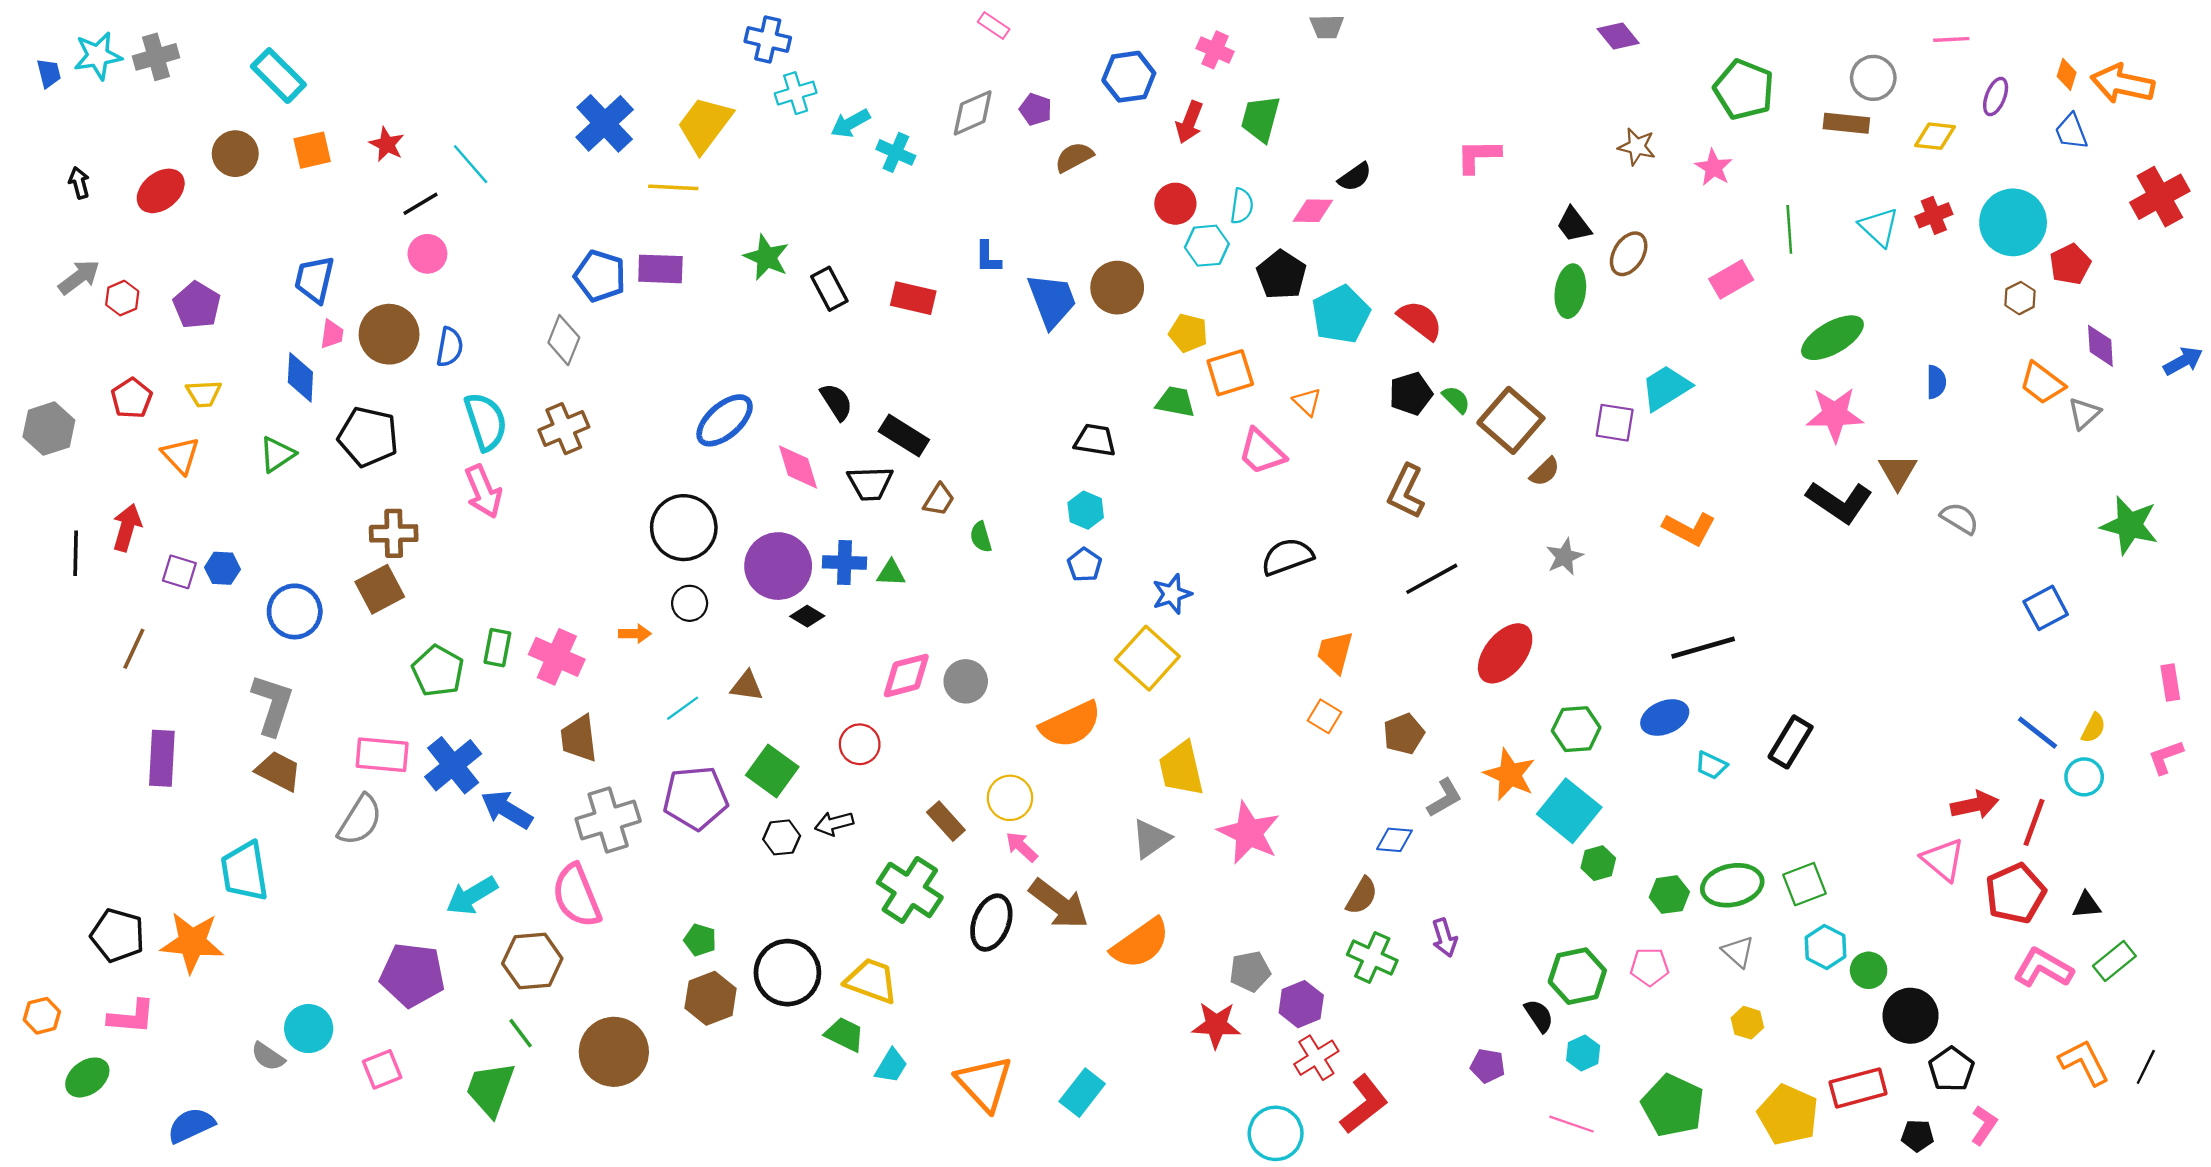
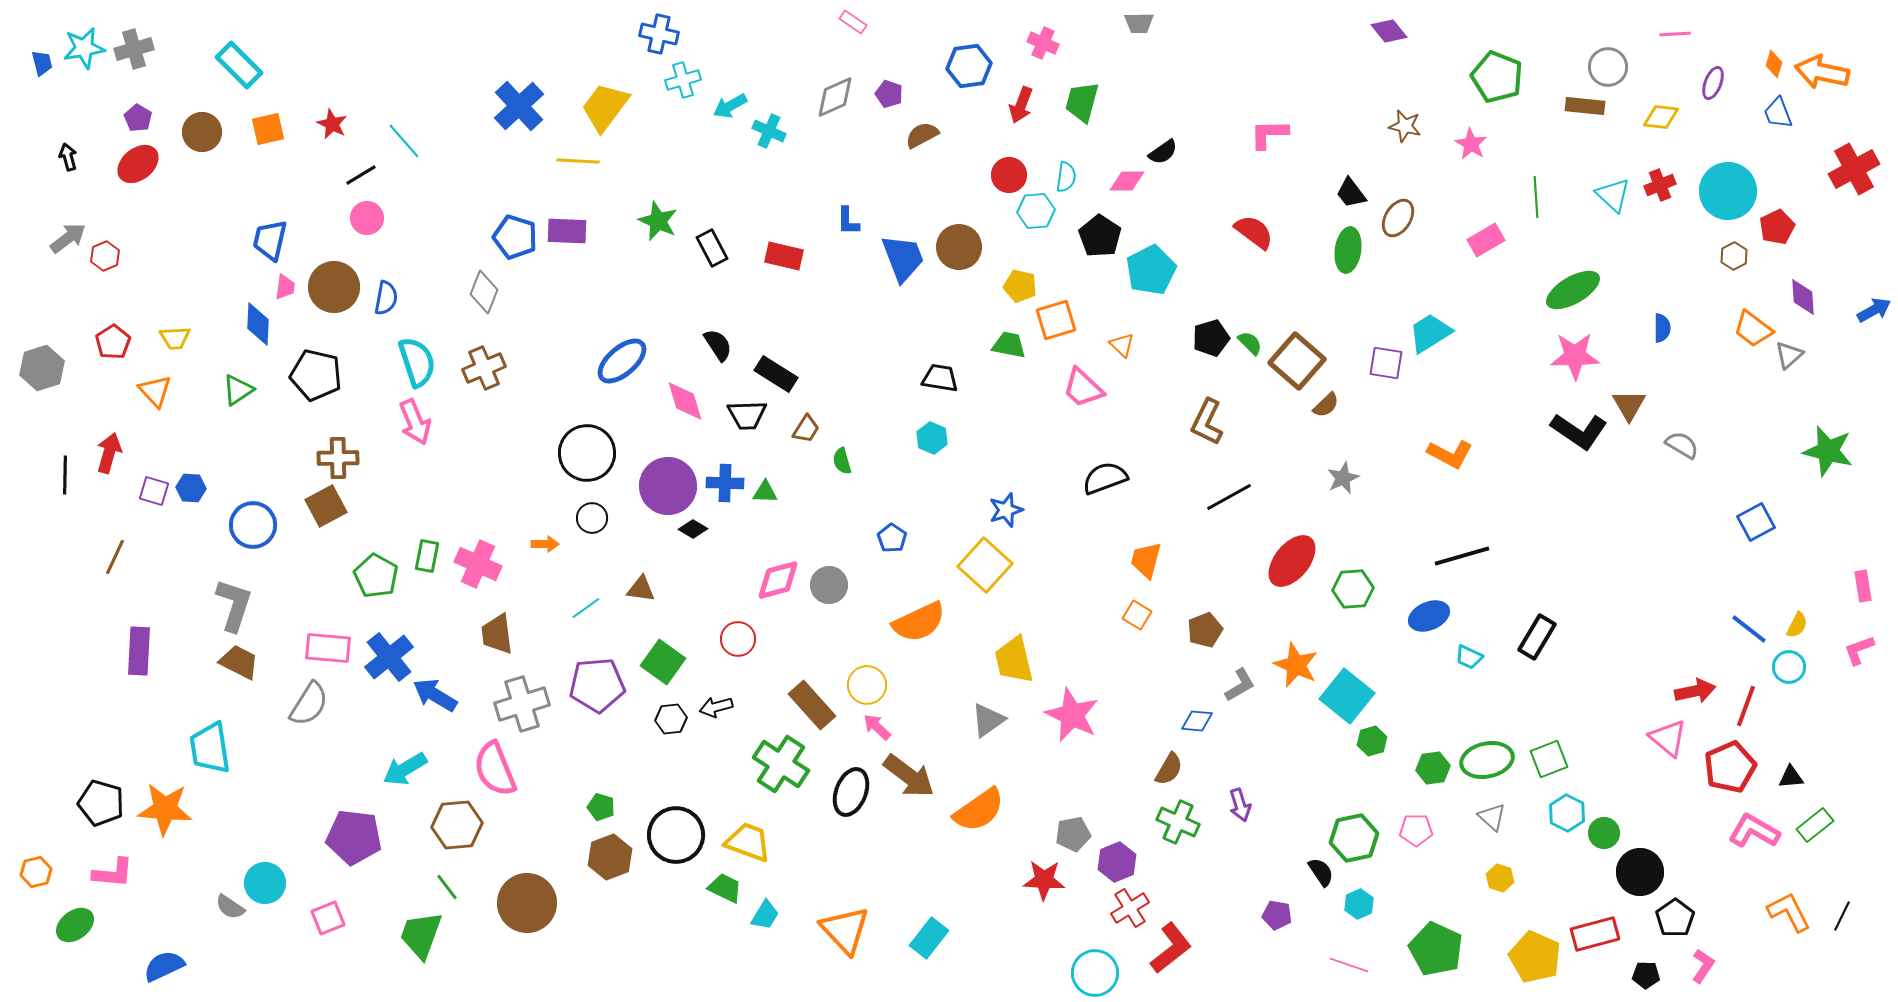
purple pentagon: (197, 305) -> (138, 118), moved, size x0.7
red semicircle: (1420, 320) -> (1254, 232), moved
blue pentagon: (1085, 565) -> (892, 538), moved
green hexagon: (1576, 729) -> (1353, 589), moved
brown rectangle: (946, 821) -> (812, 705), size x1.4

